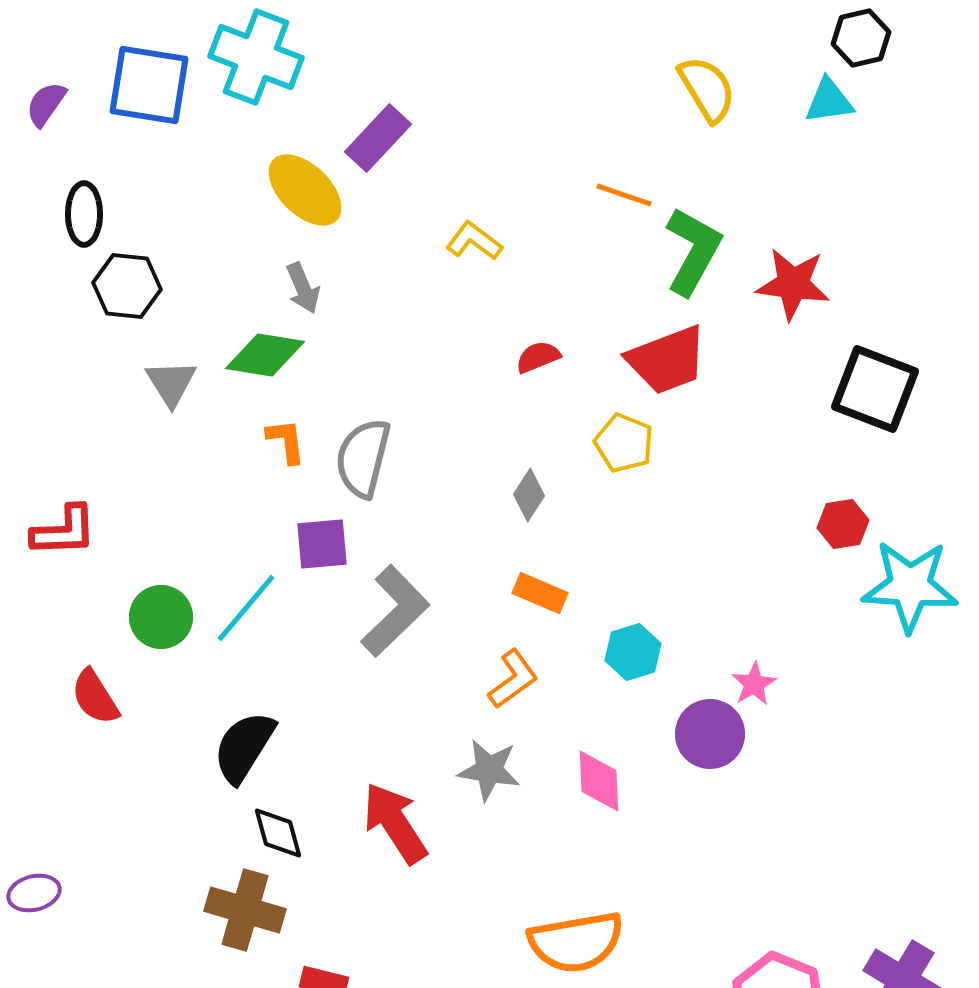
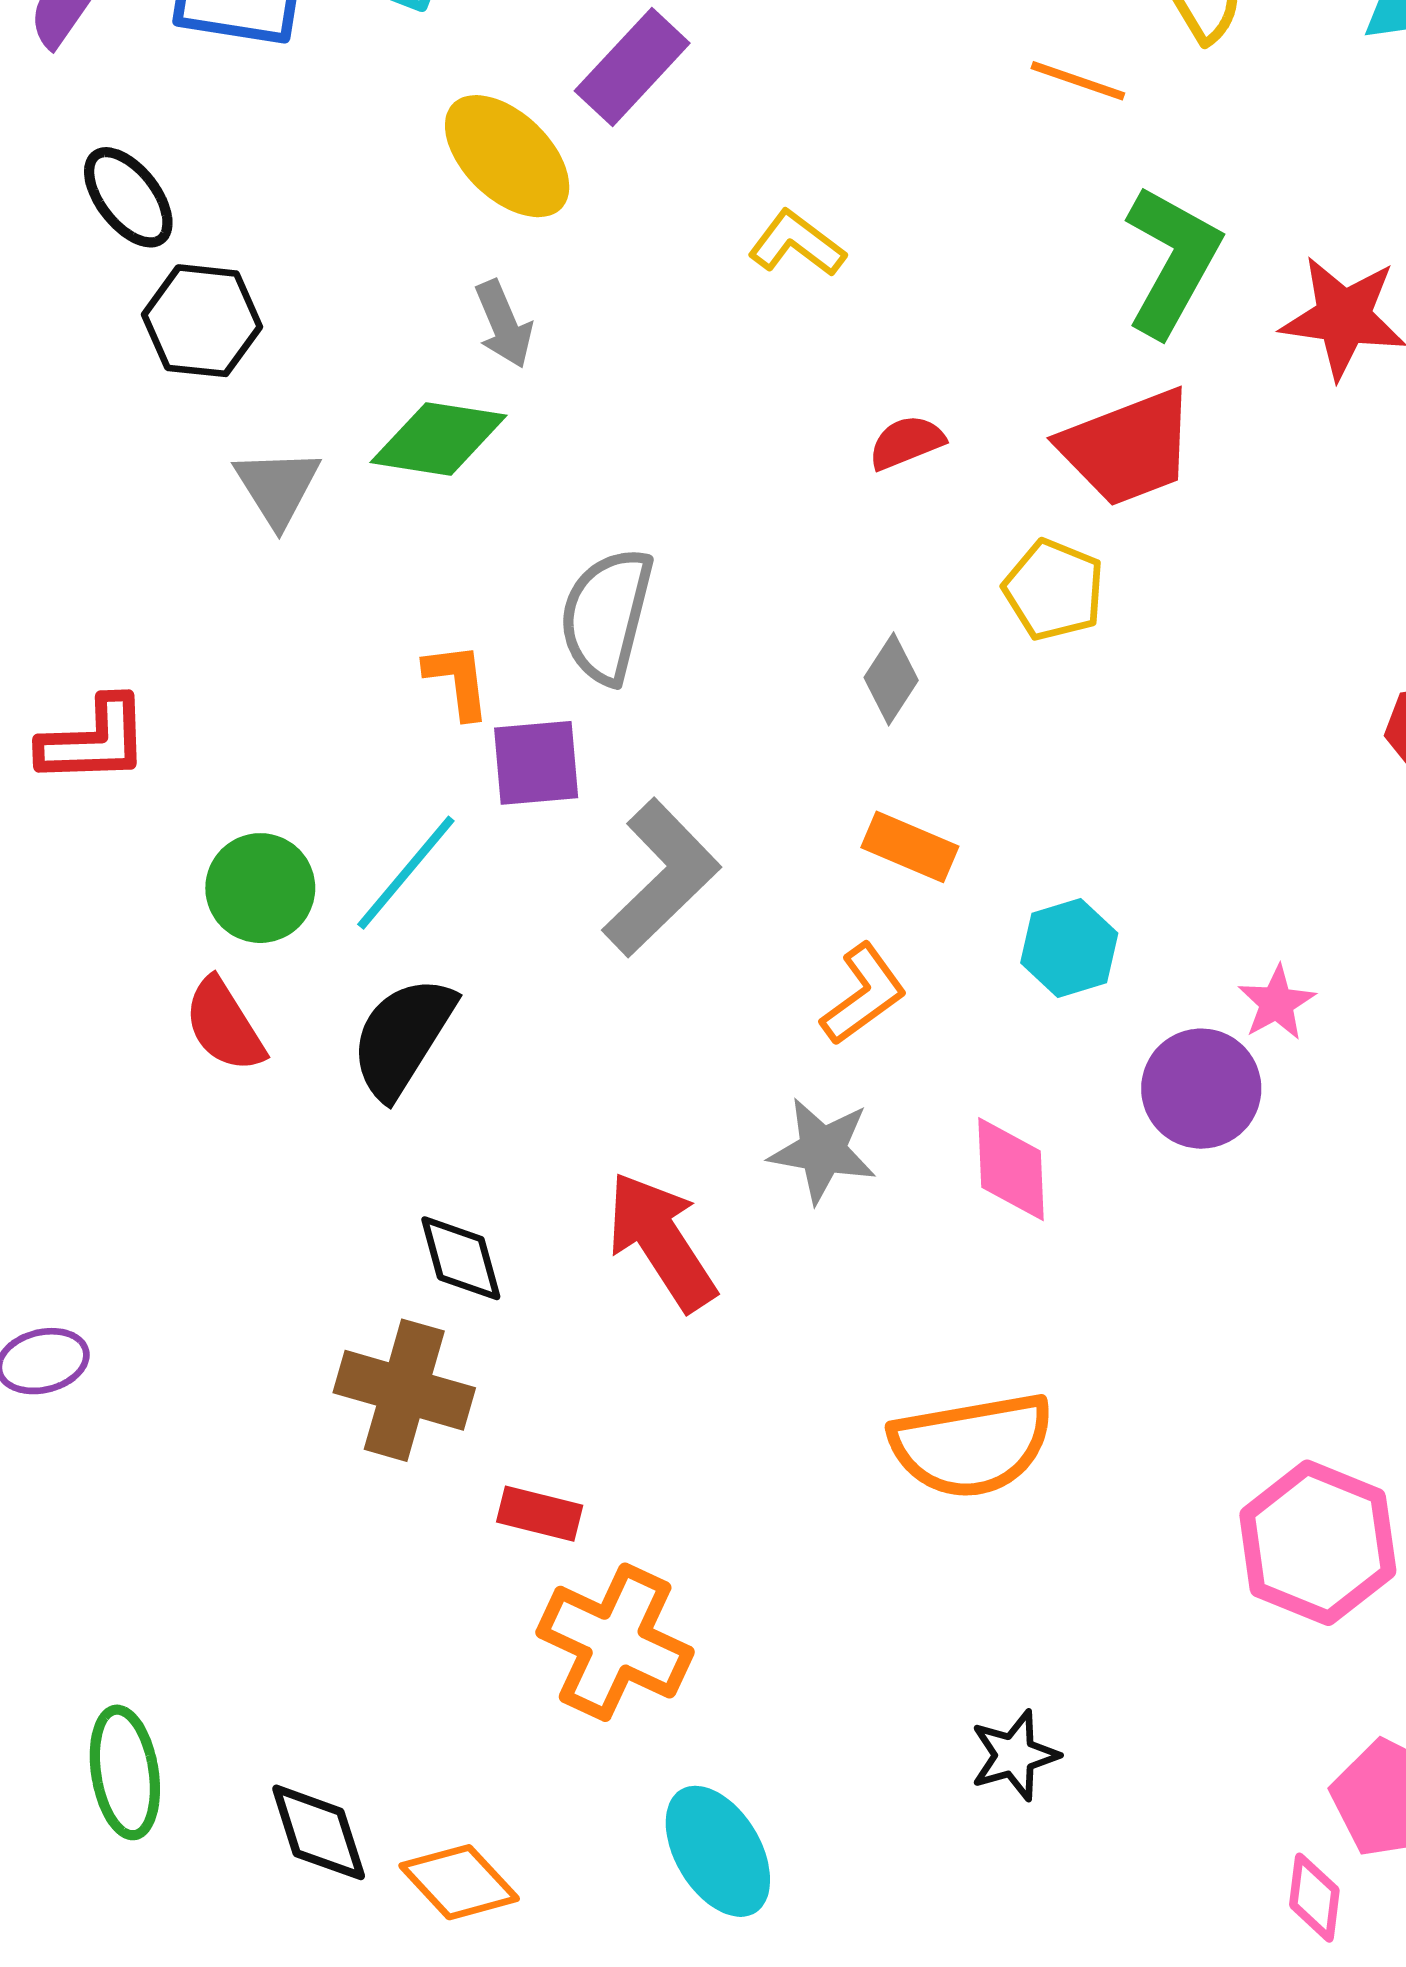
orange line: (624, 195) -> (1078, 81), moved
black ellipse: (84, 214) -> (128, 197), turned -38
orange L-shape: (286, 441) -> (457, 681), moved
red semicircle: (95, 697) -> (224, 1025), moved
black semicircle: (244, 747) -> (403, 1037), moved

